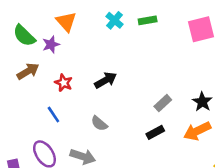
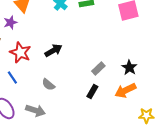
red star: (64, 83) -> (20, 52), size x1.5
black rectangle: (155, 132) -> (92, 92), turned -32

